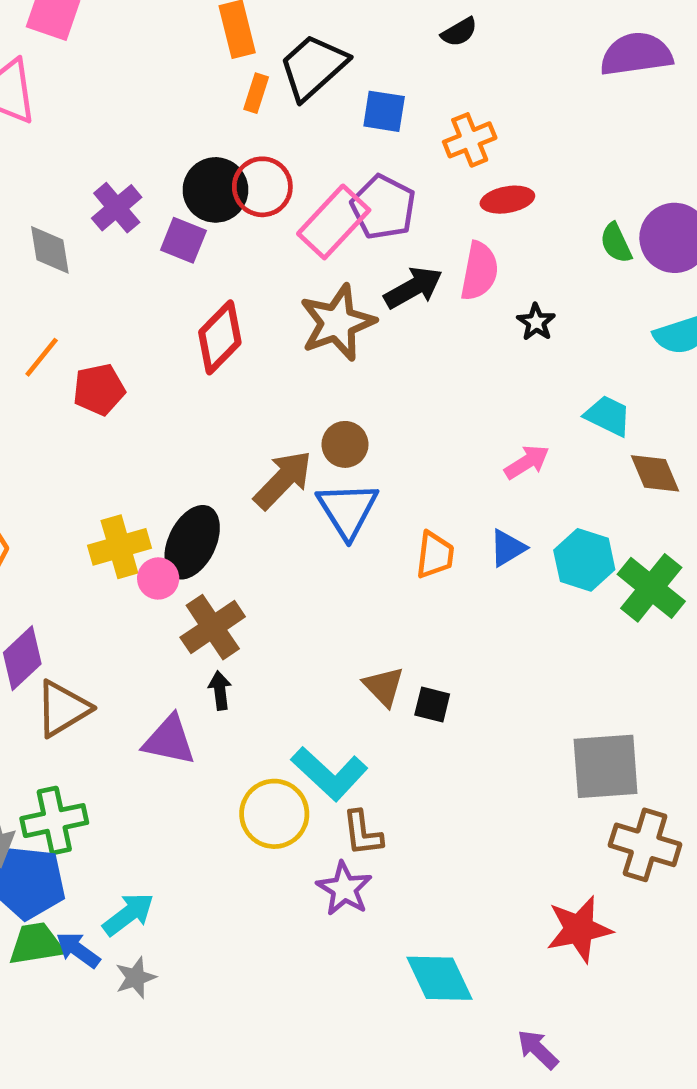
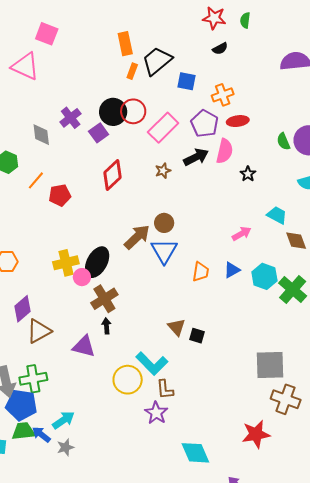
purple pentagon: (383, 207) -> (204, 124), moved
purple square: (183, 240) -> (99, 133), turned 30
brown star: (337, 323) -> (163, 171), size x0.5

